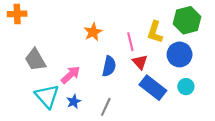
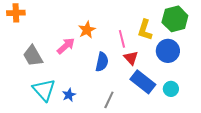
pink arrow: (71, 75) -> (66, 46), moved
cyan circle: (186, 87) -> (171, 89), moved
gray line: (106, 107) -> (109, 100), moved

